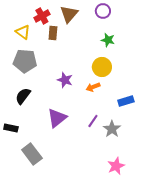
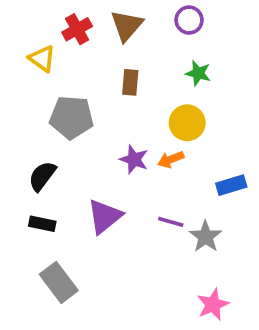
brown rectangle: (53, 33) -> (130, 82), moved
gray pentagon: (25, 61) -> (72, 117), moved
purple star: (65, 80) -> (134, 159), moved
purple line: (93, 121) -> (171, 222), turned 72
black rectangle: (11, 128) -> (42, 224), moved

